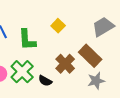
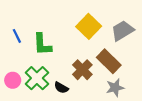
yellow square: (58, 26) -> (89, 26), moved, size x1.6

